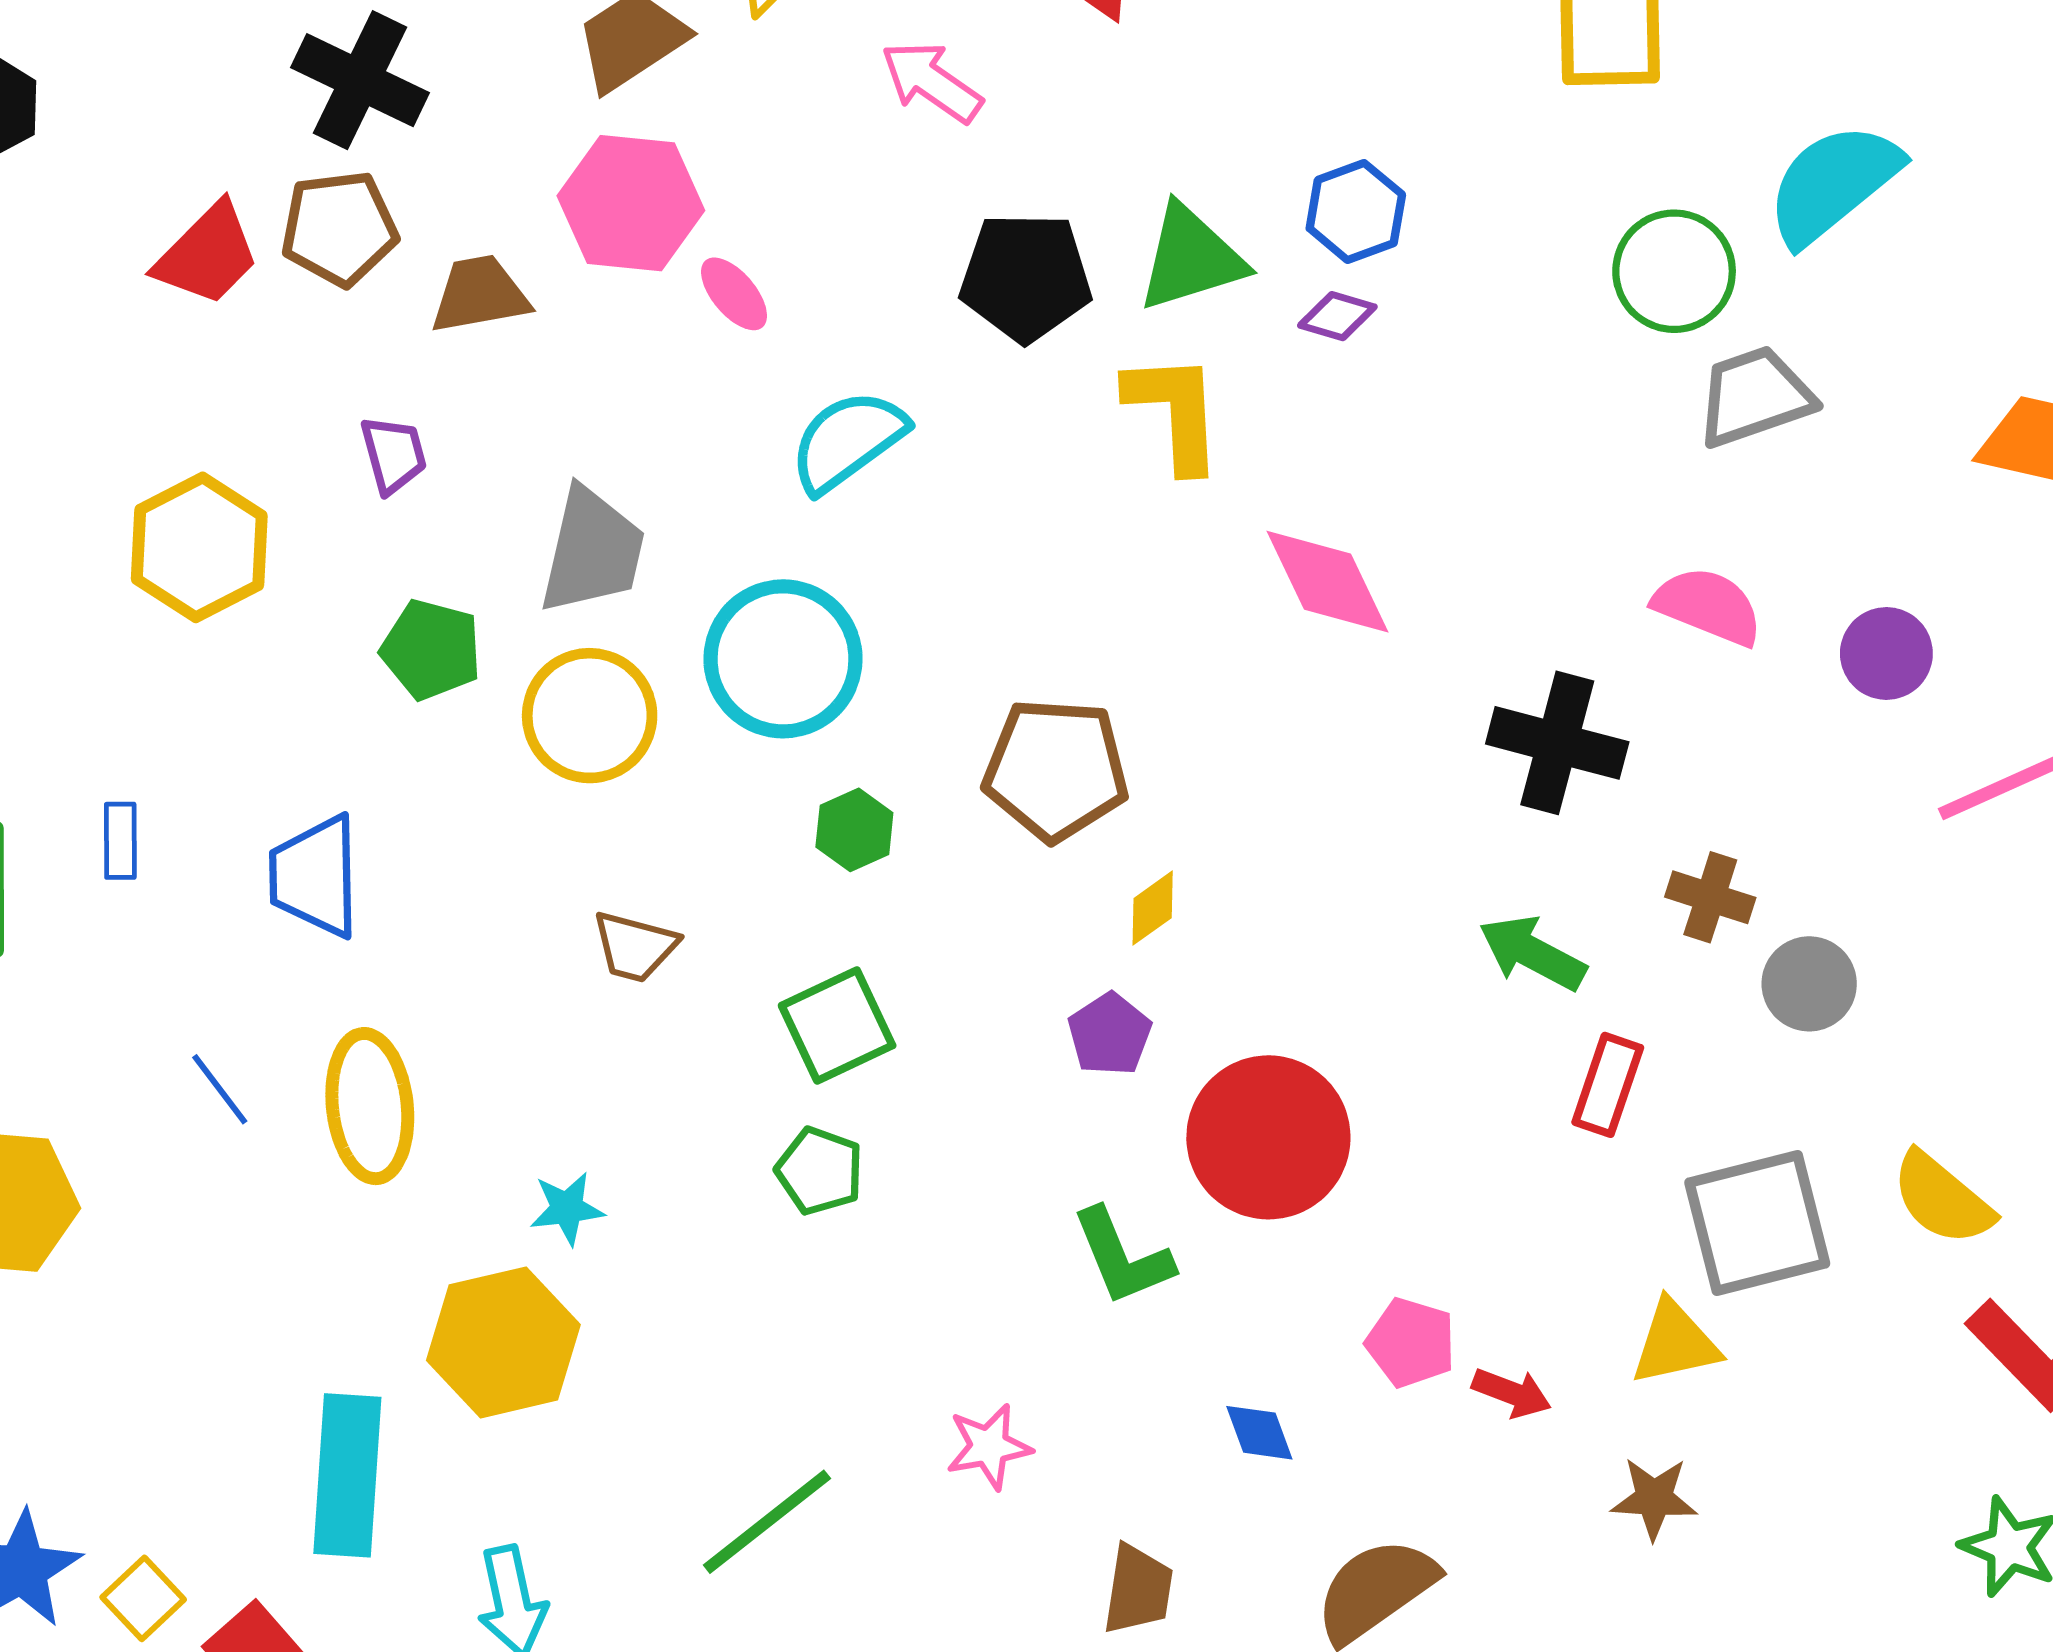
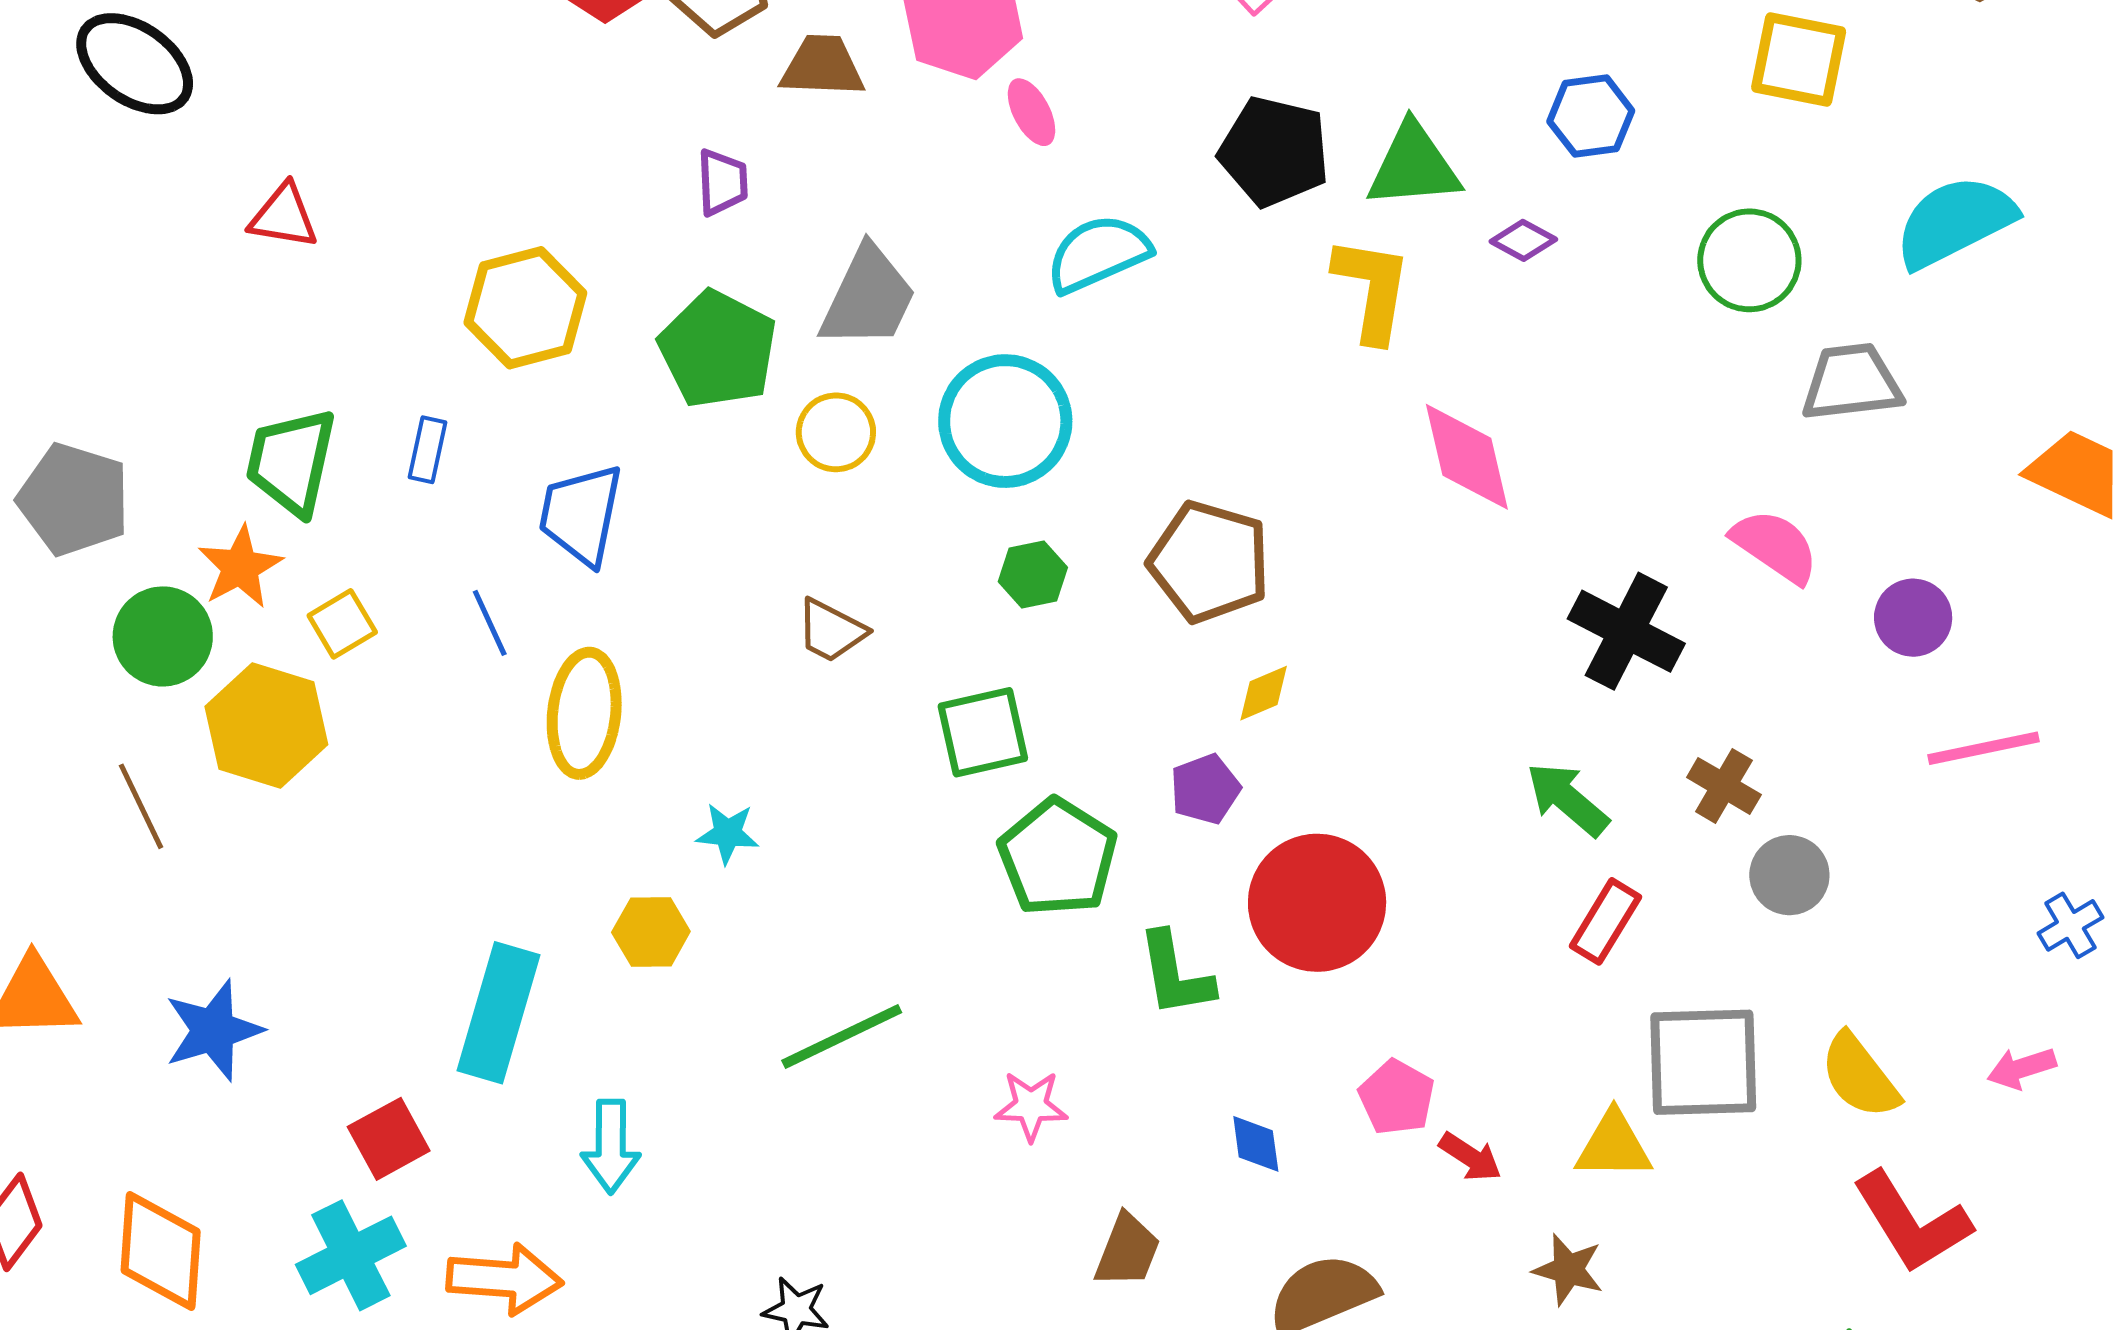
blue hexagon: (1356, 211) -> (1591, 116), moved
green circle: (1674, 271) -> (1749, 260), moved
yellow hexagon: (199, 547) -> (525, 308), moved
green pentagon: (431, 650) -> (718, 349), size x1.4
yellow circle: (590, 716) -> (836, 432), size x0.7
blue line: (220, 1089) -> (490, 623), moved
green pentagon: (820, 1171) -> (1058, 857), moved, size x1.6
yellow hexagon: (503, 1342) -> (651, 932), size x0.6
green line: (767, 1522) -> (842, 1037), moved
yellow square: (143, 1598) -> (342, 624), moved

